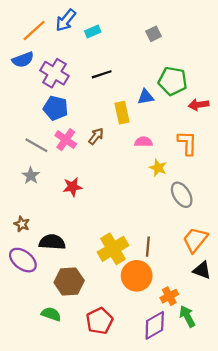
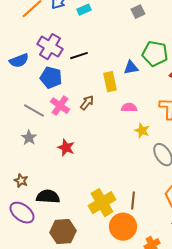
blue semicircle: (23, 60) -> (19, 61), moved
black line: (102, 74) -> (79, 56), moved
red star: (72, 187) -> (66, 148), turned 30

